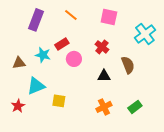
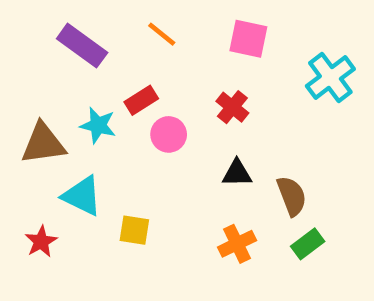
purple rectangle: (36, 20) -> (82, 46), turned -75
brown triangle: (19, 63) -> (43, 144), size x1.5
brown semicircle: (128, 65) -> (292, 196), moved
cyan triangle: (36, 86) -> (82, 196), turned 48

